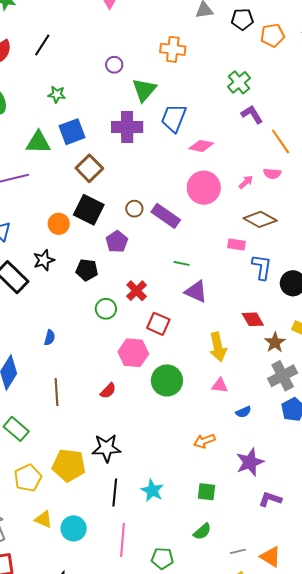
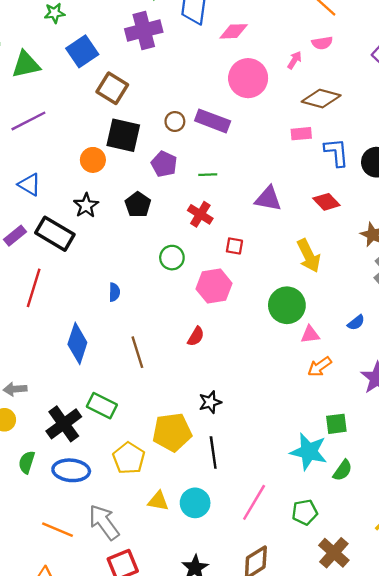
green triangle: (38, 142) -> (26, 65), moved
green line: (182, 263) -> (208, 175), moved
black pentagon: (87, 270) -> (138, 205), turned -30
green circle: (106, 309) -> (172, 258), moved
red diamond: (253, 319) -> (326, 202), moved
red square: (158, 324) -> (234, 246), size x0.7
green circle: (167, 380) -> (287, 305), moved
pink triangle: (220, 386) -> (310, 335), moved
black star: (106, 448) -> (210, 402), size x0.7
cyan star: (152, 491) -> (309, 452), moved, size x1.4
black line: (115, 493) -> (213, 453), moved
pink line: (122, 540) -> (254, 502), turned 40

